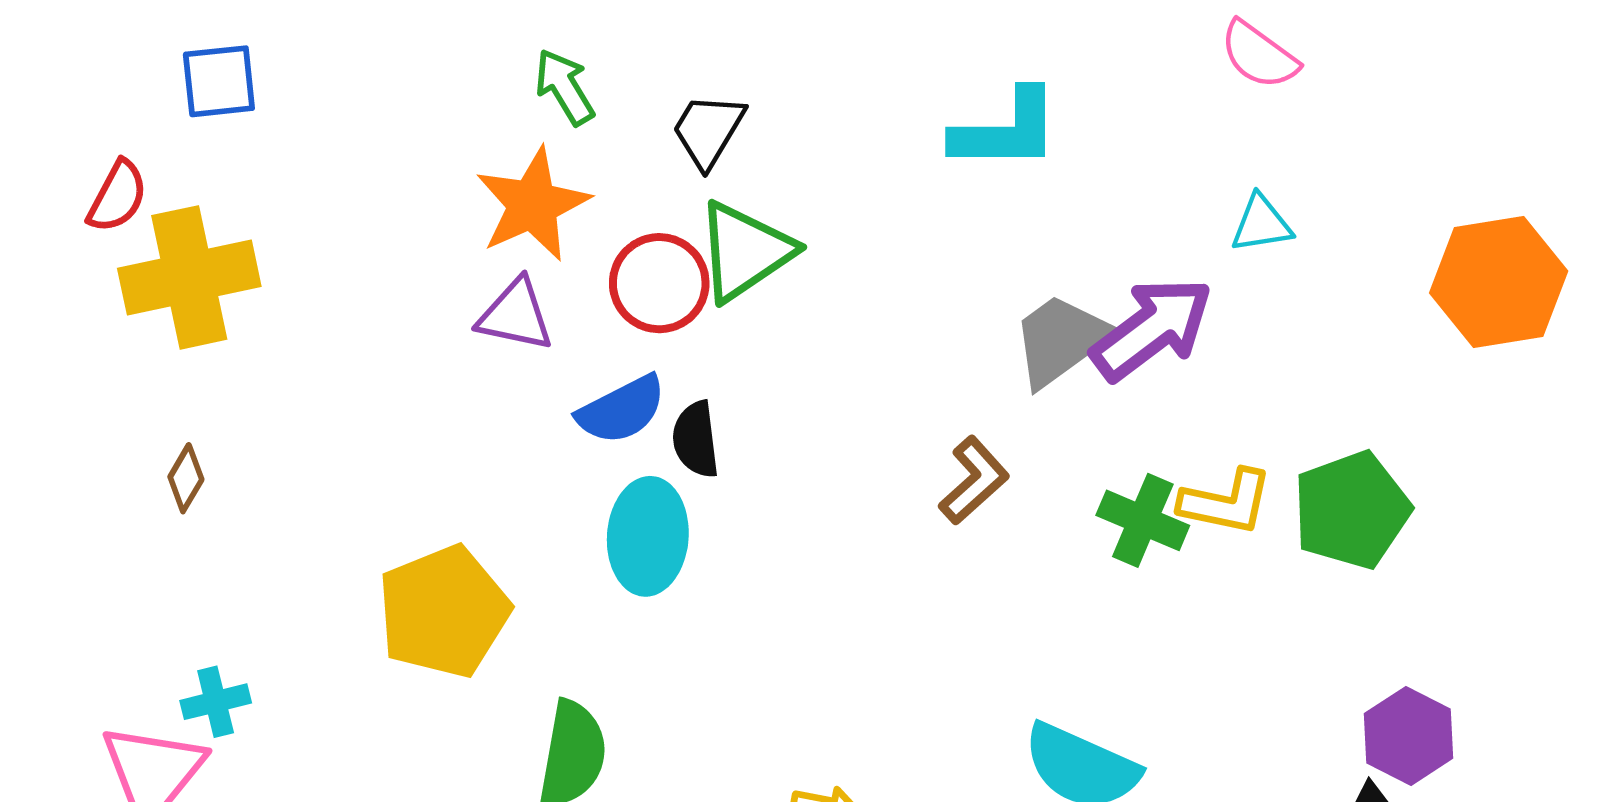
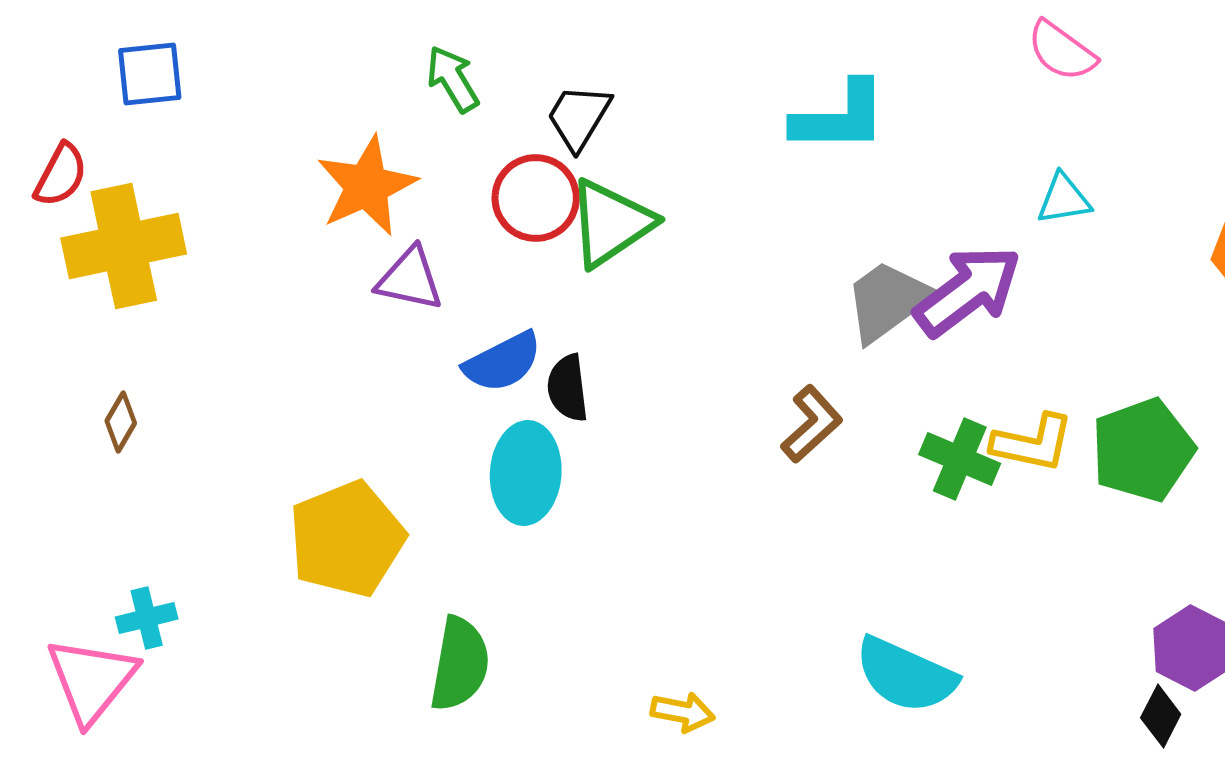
orange star: (533, 204) -> (367, 186), moved
red circle: (659, 283) -> (536, 198), moved

